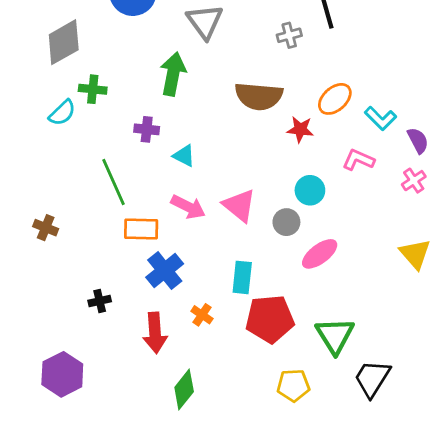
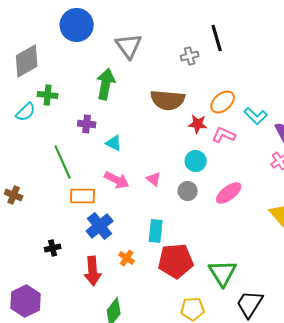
pink L-shape: (358, 160) -> (224, 135), moved
cyan circle: (310, 190) -> (196, 161), moved
pink triangle: (239, 205) -> (154, 179), size x0.6
pink ellipse: (320, 254) -> (229, 193), moved

